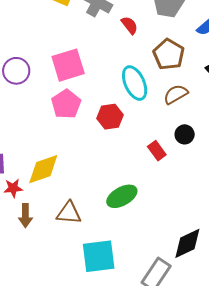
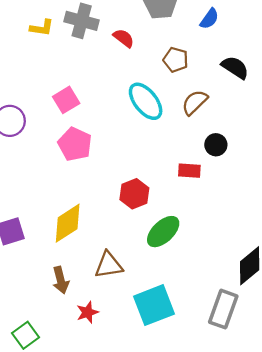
brown pentagon: (169, 54) -> (176, 60), size x0.7
pink square: (68, 65) -> (66, 100), size x0.7
red hexagon: (110, 117) -> (134, 194), moved
red rectangle: (157, 151) -> (189, 171), turned -36
red star: (13, 188) -> (87, 312), moved

